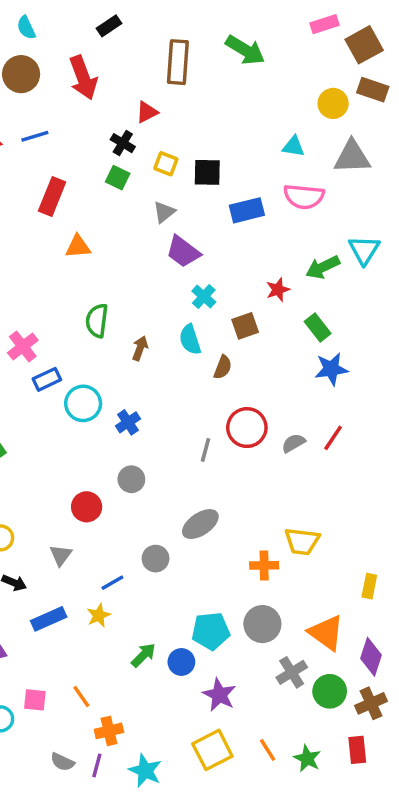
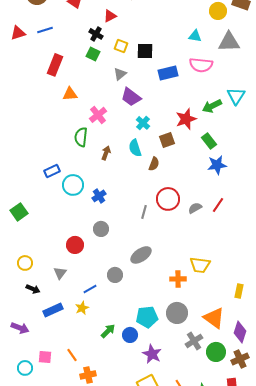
red star: (278, 290) -> (186, 119), size x1.5
pink cross: (23, 347) -> (98, 115), moved

